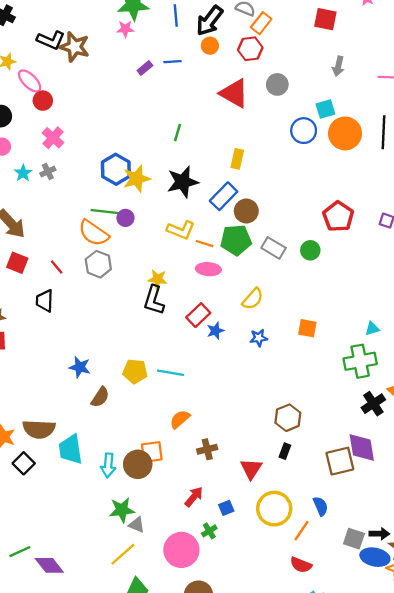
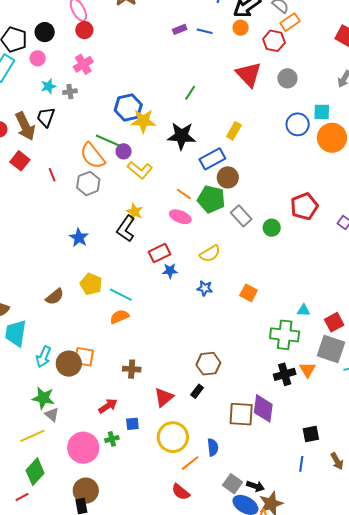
yellow L-shape: (181, 230) -> (140, 170), moved
black trapezoid: (45, 301) -> (46, 117), moved
blue star: (80, 367) -> (79, 238), moved
orange semicircle: (180, 419) -> (119, 317), moved

